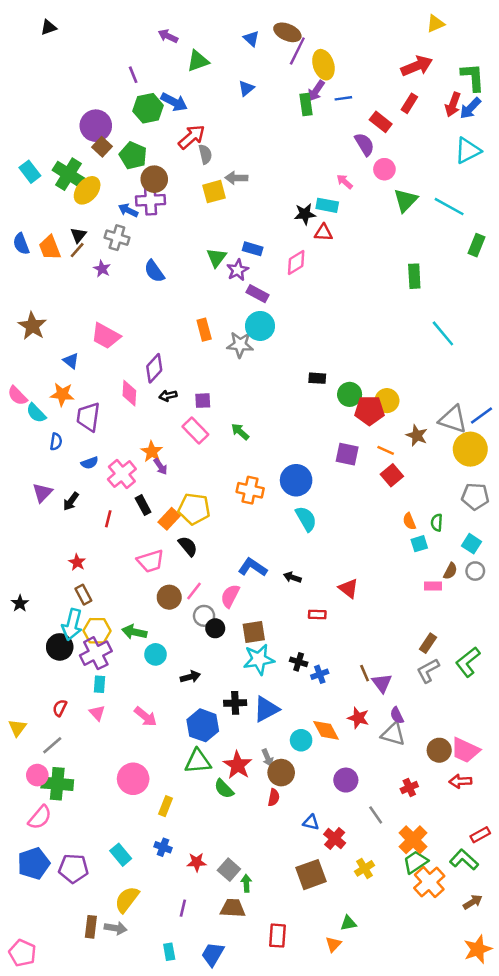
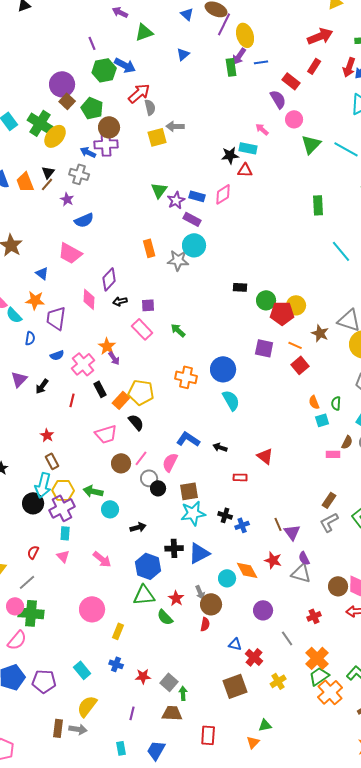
blue rectangle: (253, 249) -> (197, 196), moved
blue semicircle: (154, 271) -> (84, 220), moved, turned -78
red star: (238, 765) -> (176, 598), size x0.7

